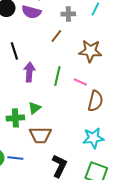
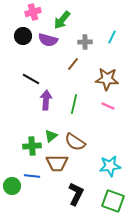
black line: (14, 51) -> (31, 79), turned -42
pink line: (80, 82) -> (108, 106), moved
brown semicircle: (95, 101) -> (75, 142), moved, turned 110
blue line: (15, 158) -> (32, 176), moved

